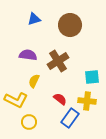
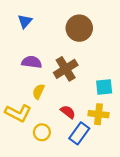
blue triangle: (34, 19) -> (25, 21), moved, turned -32
yellow circle: (29, 122) -> (42, 132), moved

